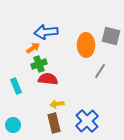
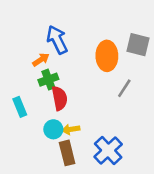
blue arrow: (46, 32) -> (57, 40), turned 70
red semicircle: (48, 79) -> (60, 98), turned 72
cyan circle: (13, 125) -> (53, 129), moved

